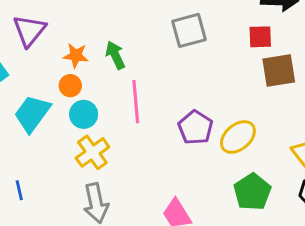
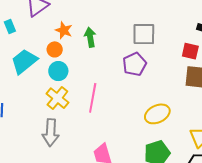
pink line: (136, 102) -> (93, 98), moved
purple pentagon: (195, 128) -> (135, 64), moved
yellow cross: (92, 152) -> (57, 98), turned -30

